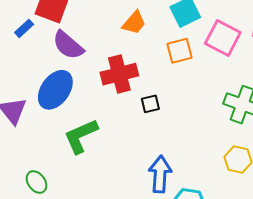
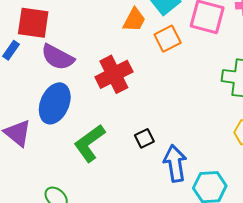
orange trapezoid: (134, 23) -> (134, 20), moved
black square: (150, 104) -> (144, 138), moved

